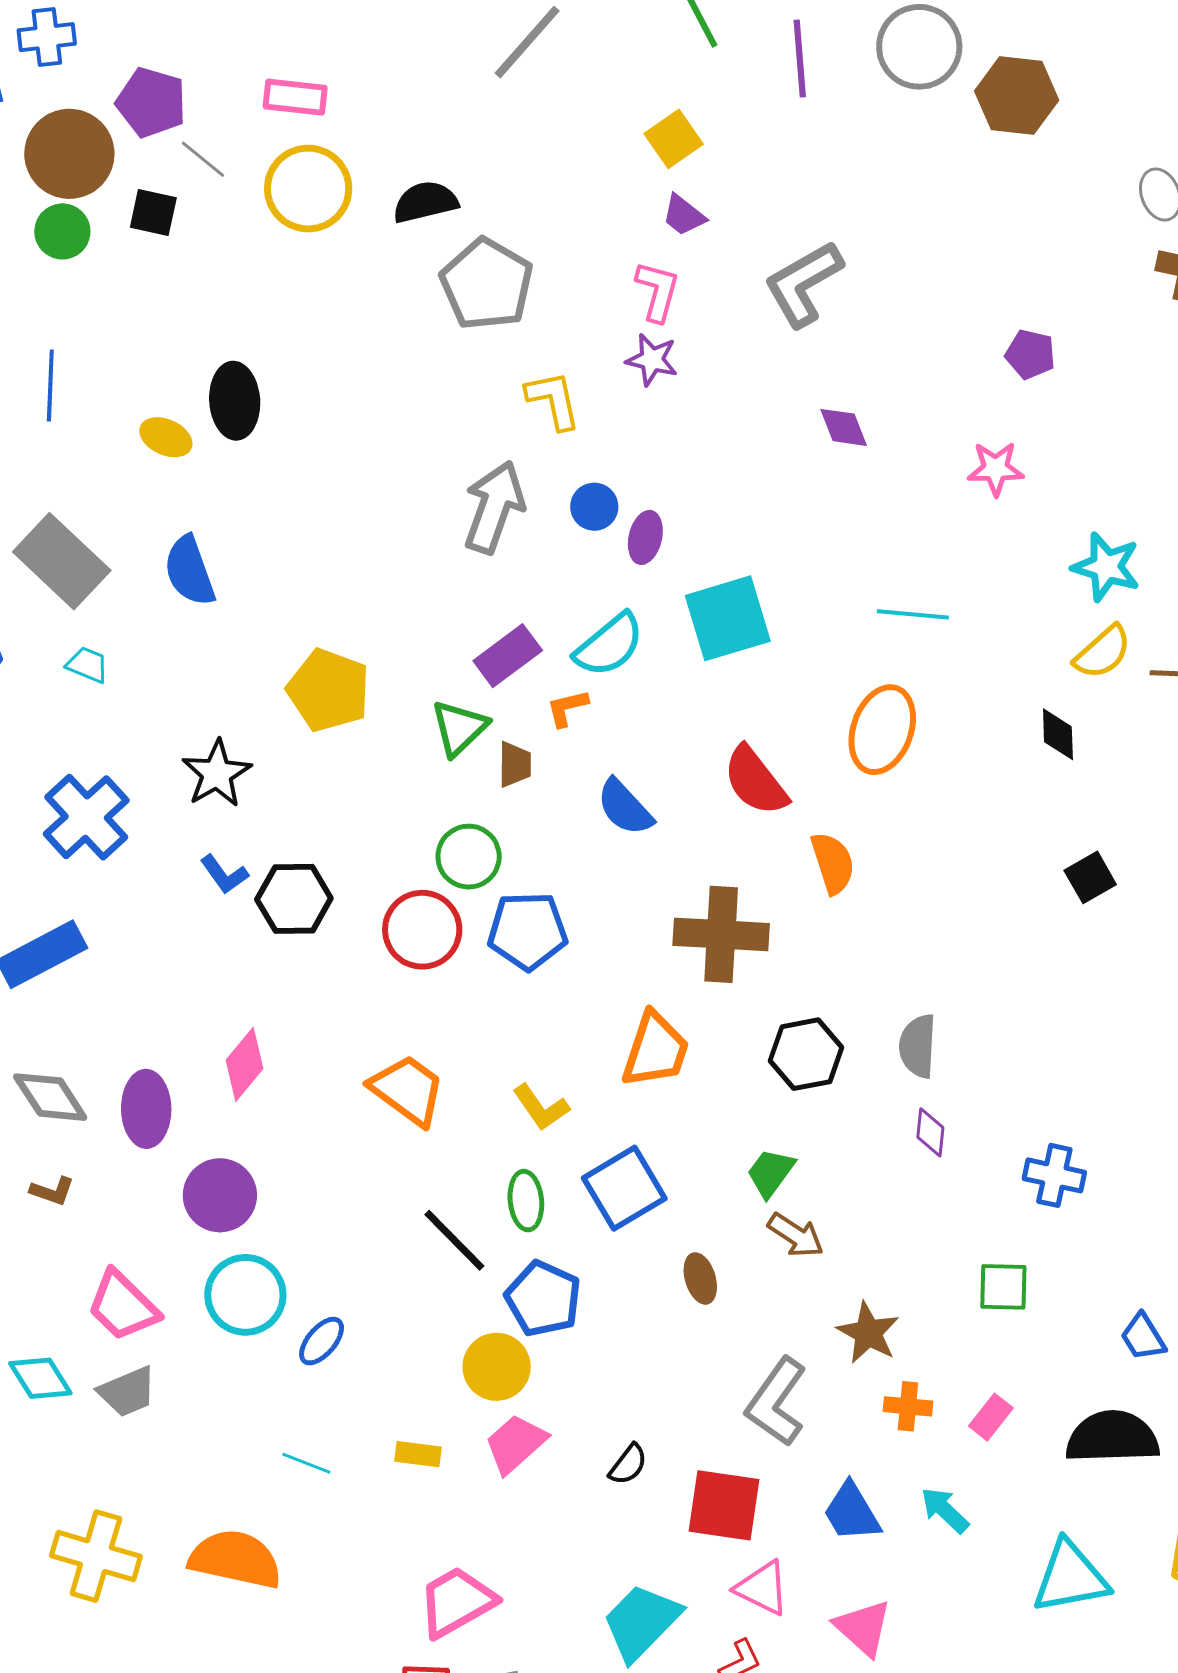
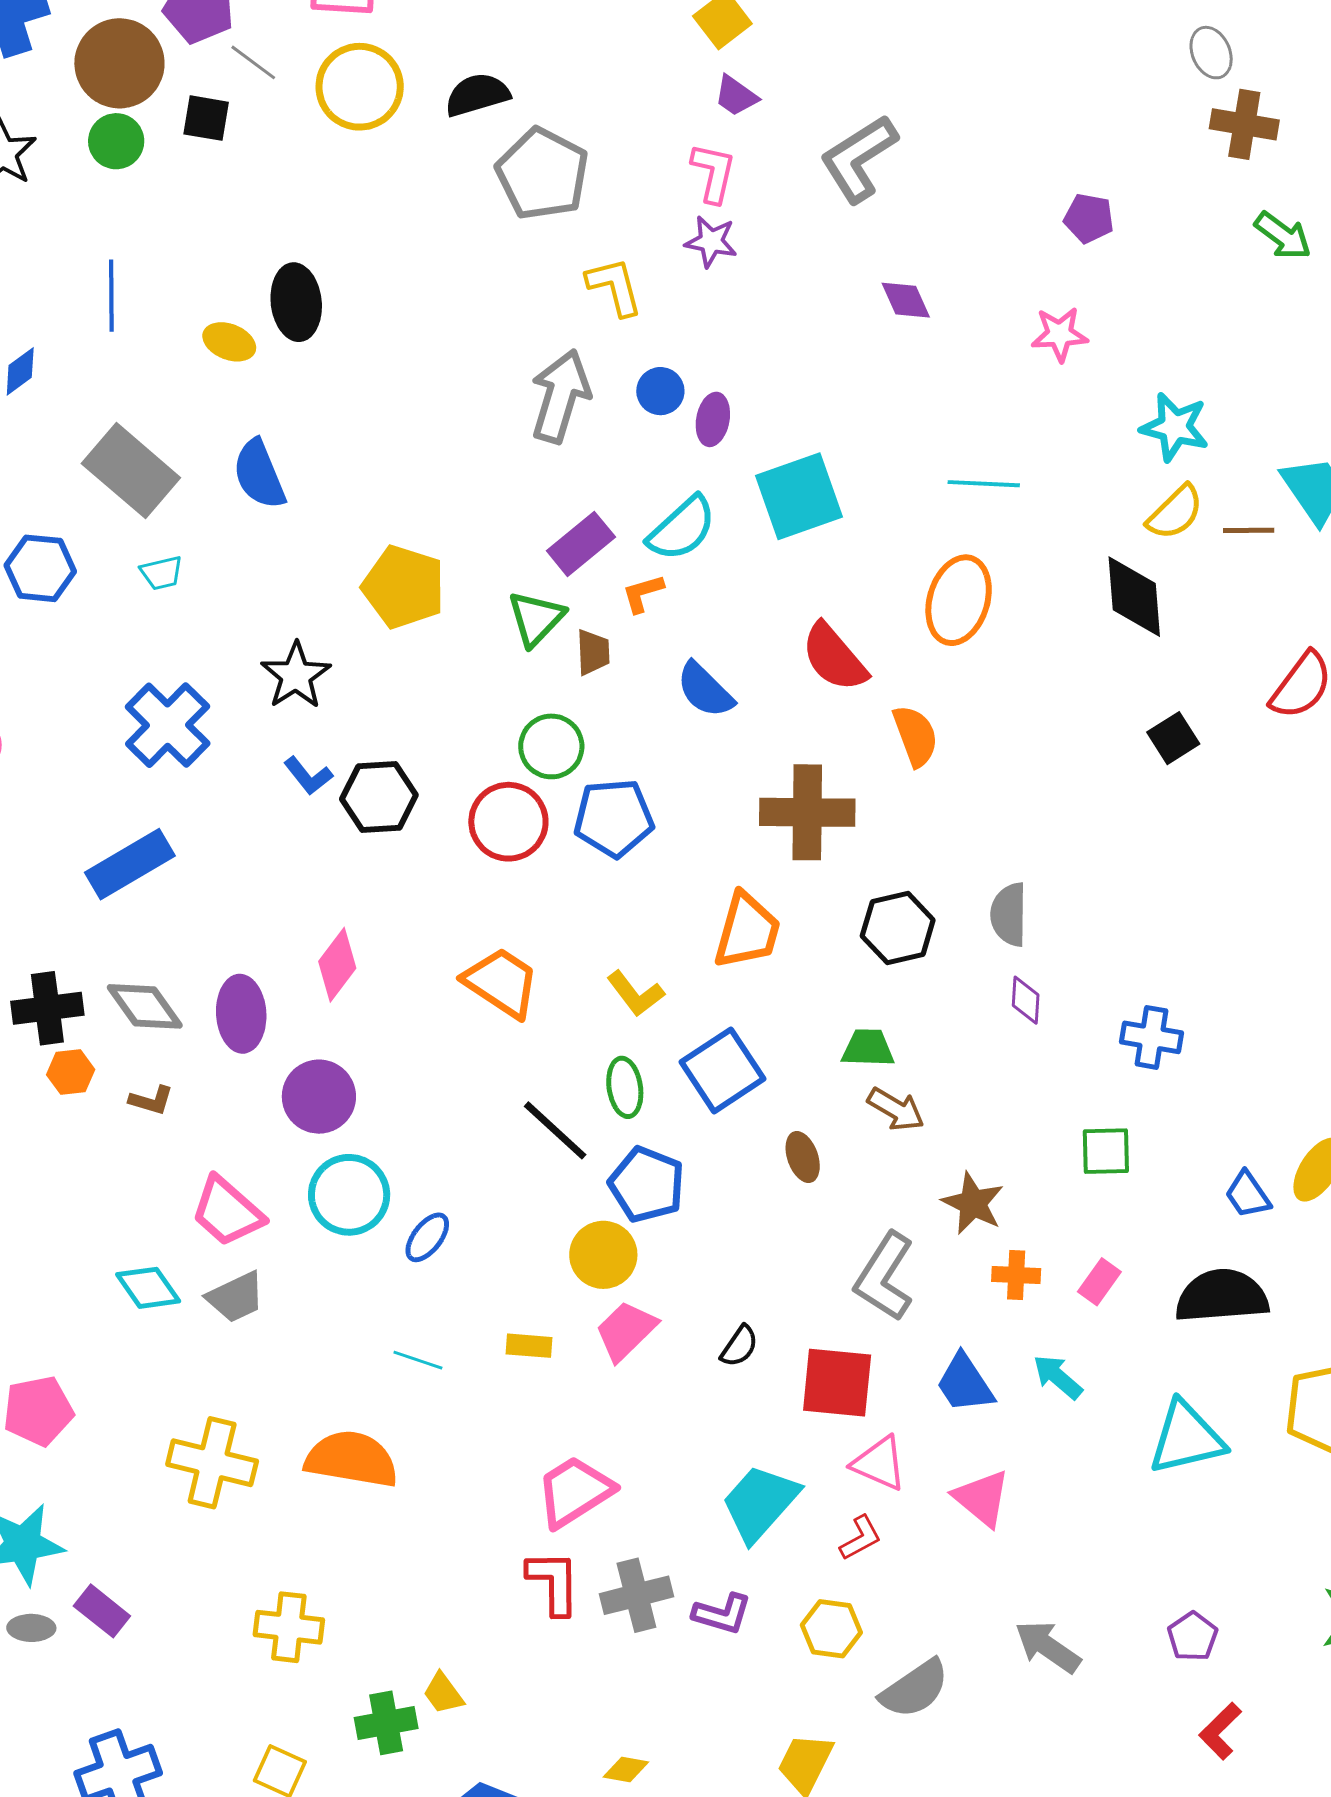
cyan trapezoid: (87, 665) -> (162, 573), turned 147
black diamond: (1058, 734) -> (1134, 597), size x1.6
green trapezoid: (771, 1173) -> (868, 1048), turned 58

